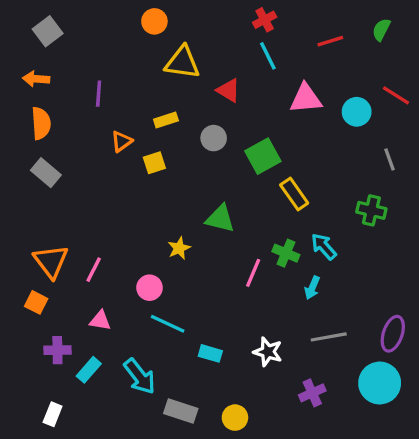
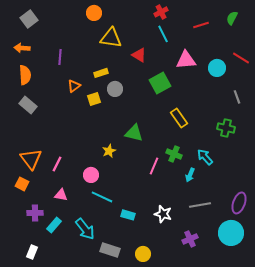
gray circle: (214, 138) -> (115, 89), moved
green square: (263, 156) -> (160, 83), moved
cyan arrow: (324, 247) -> (205, 157), moved

